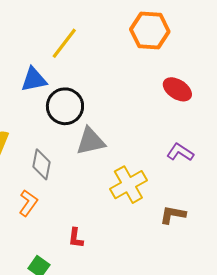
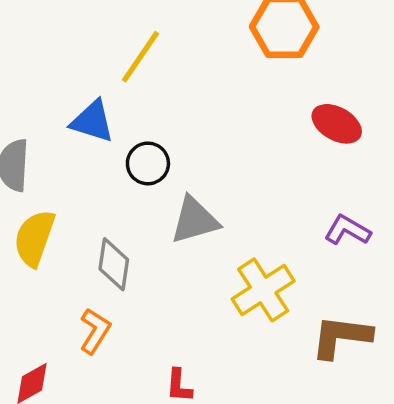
blue triangle: (34, 80) -> (92, 121), turned 32
black circle: (65, 106) -> (148, 163), size x0.7
brown L-shape: (173, 215) -> (341, 337), size x1.4

